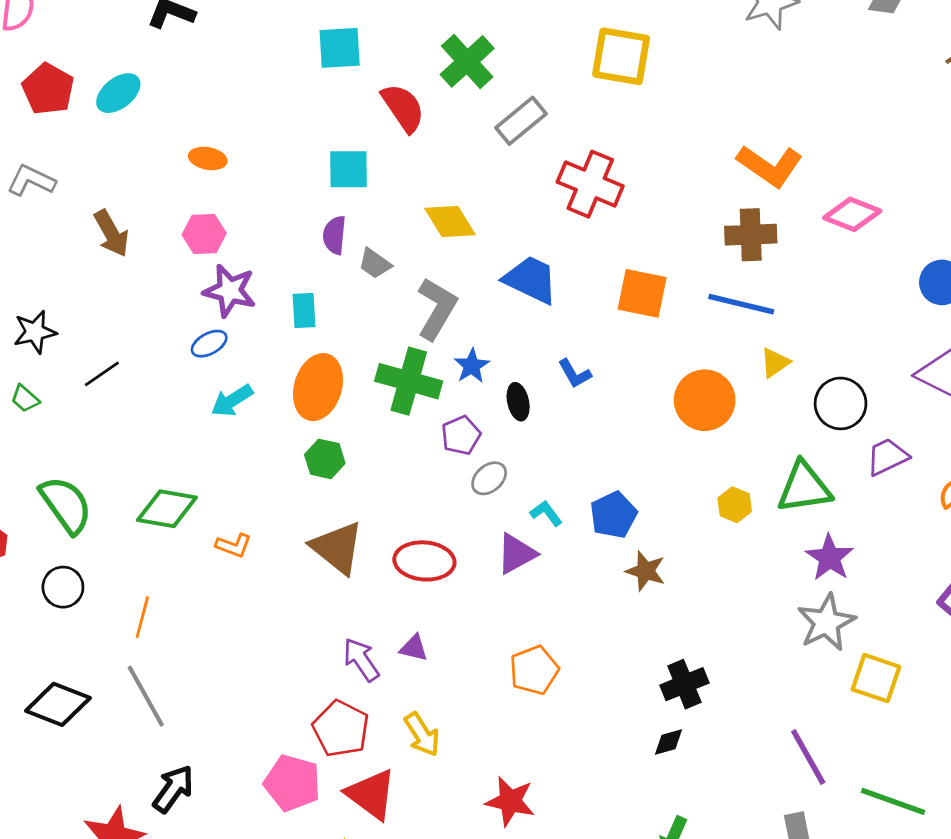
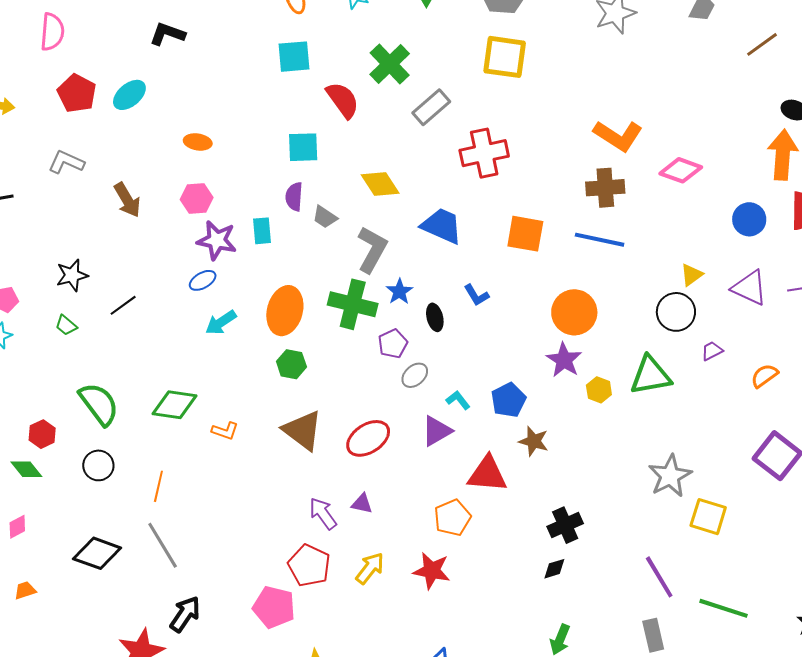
red cross: (590, 184) -> (484, 153), turned -33
cyan rectangle: (304, 311) -> (262, 231), moved
yellow triangle: (775, 363) -> (692, 275), moved
purple trapezoid: (887, 457) -> (712, 351), size x0.7
purple star: (830, 558) -> (564, 360), moved
red ellipse: (424, 561) -> (368, 438), turned -36
yellow arrow: (422, 734) -> (370, 568), turned -108
red triangle: (371, 794) -> (487, 474), moved, turned -30
red star: (510, 801) -> (432, 571), moved

